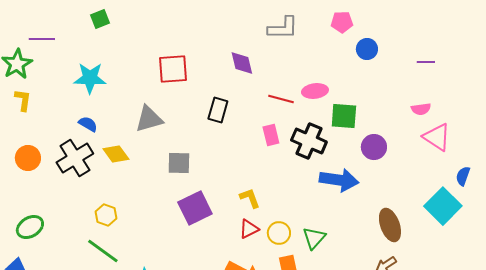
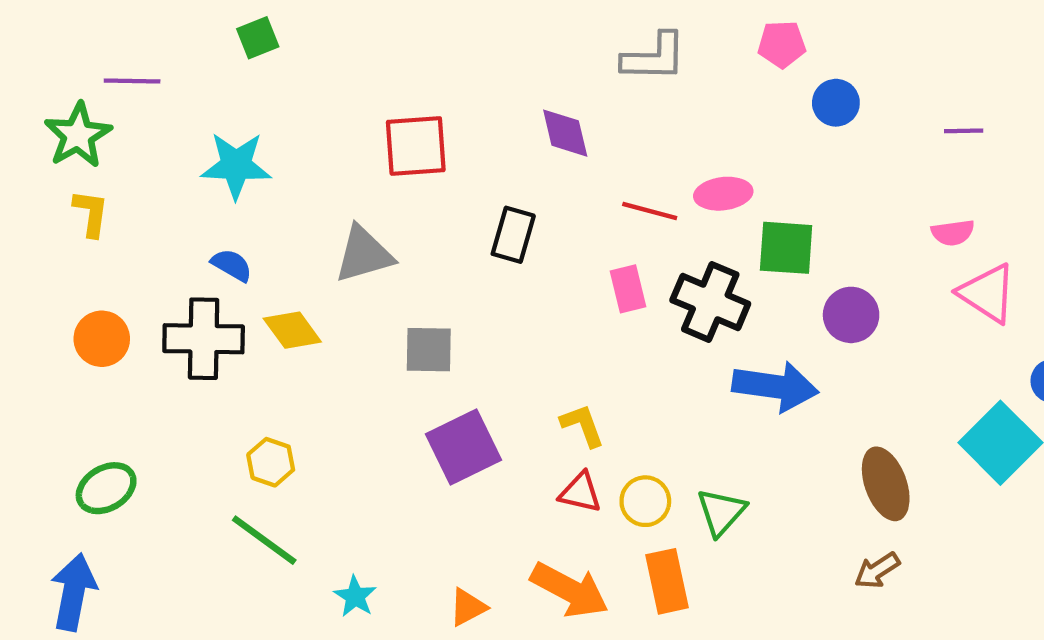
black cross: (75, 158) -> (204, 339), turned 33
red triangle: (249, 229) -> (580, 493), turned 40

